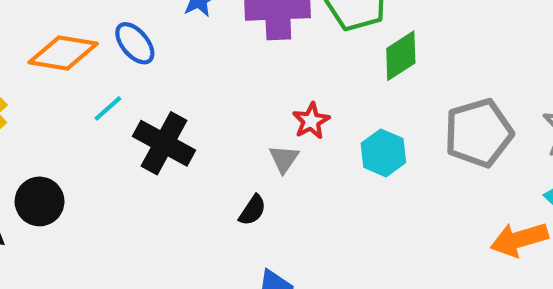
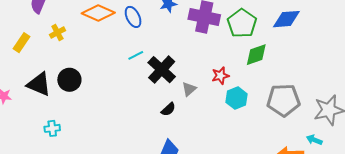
cyan line: (108, 108) -> (136, 55), moved
red star: (311, 121) -> (220, 76), moved
black cross: (164, 143) -> (162, 70), moved

